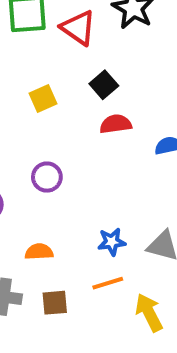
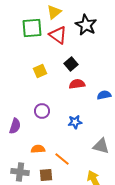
blue star: (112, 242) -> (75, 122), moved
orange line: (108, 283) -> (62, 159), moved, turned 56

